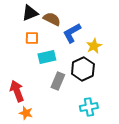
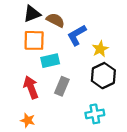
orange square: (32, 38) -> (34, 40), size x1.5
black hexagon: (83, 69) -> (103, 76), moved
red arrow: (17, 91) -> (31, 87), moved

